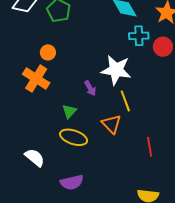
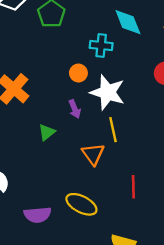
cyan cross: (139, 36) -> (101, 46), moved
orange circle: (48, 52) -> (78, 73), moved
yellow ellipse: (74, 137) -> (81, 204), moved

